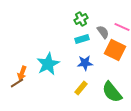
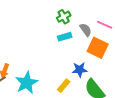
blue star: (85, 63) -> (80, 70), moved
cyan star: (48, 64) -> (27, 83), moved

